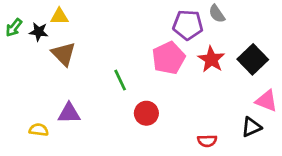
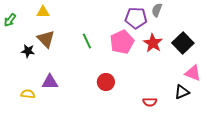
gray semicircle: (217, 14) -> (157, 10), turned 56
black star: (39, 32) -> (28, 51), moved
green line: (120, 80) -> (87, 41), moved

